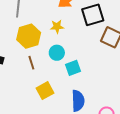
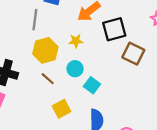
brown line: (31, 63) -> (48, 79), turned -32
cyan square: (73, 68) -> (92, 85), turned -35

